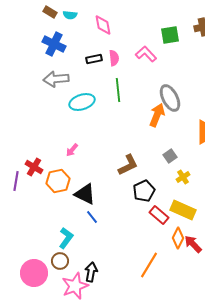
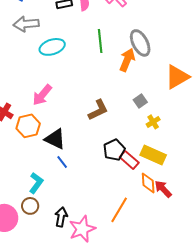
green line: (118, 90) -> (100, 41), moved
pink arrow: (72, 150) -> (42, 95), size x1.6
black pentagon: (144, 191) -> (114, 150), moved
orange diamond: (178, 238) -> (148, 183), turned -30
pink star: (75, 286) -> (82, 229), moved

